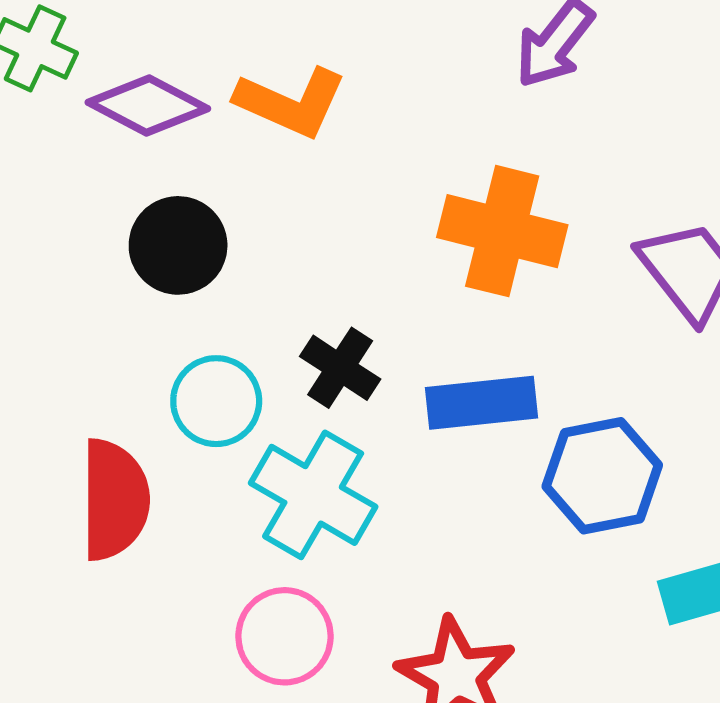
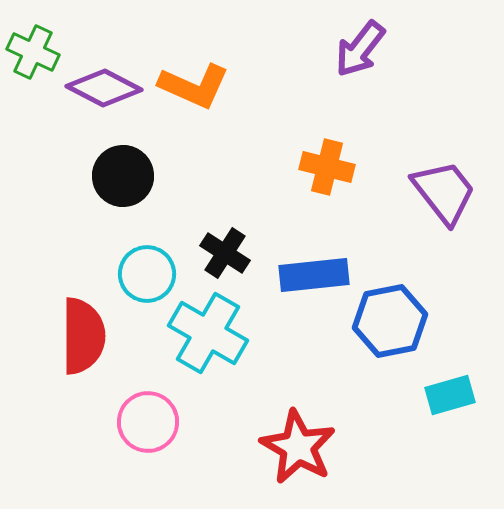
orange cross: (502, 231) -> (327, 167), size x0.7
pink circle: (284, 636) -> (148, 422), moved

